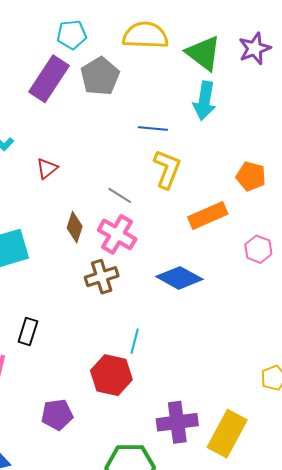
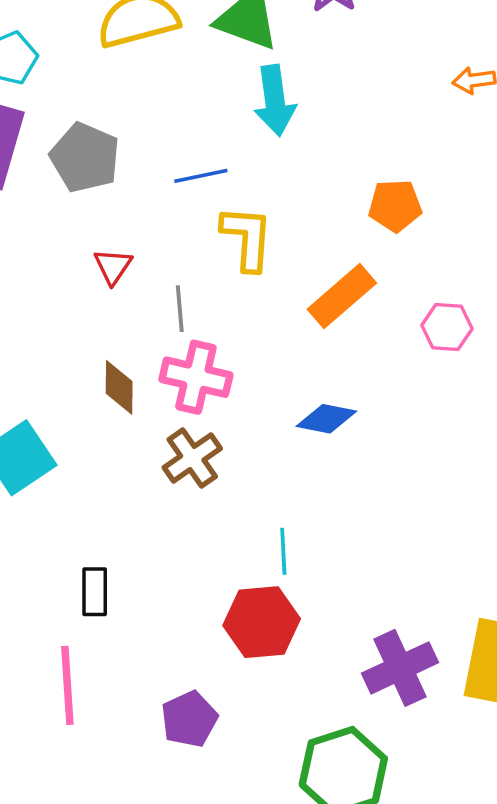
gray pentagon: (100, 76) -> (85, 158), moved
red triangle: (47, 168) -> (113, 266), moved
gray line: (120, 195) -> (180, 309), turned 70
blue diamond: (179, 278) -> (326, 419), size x0.7

